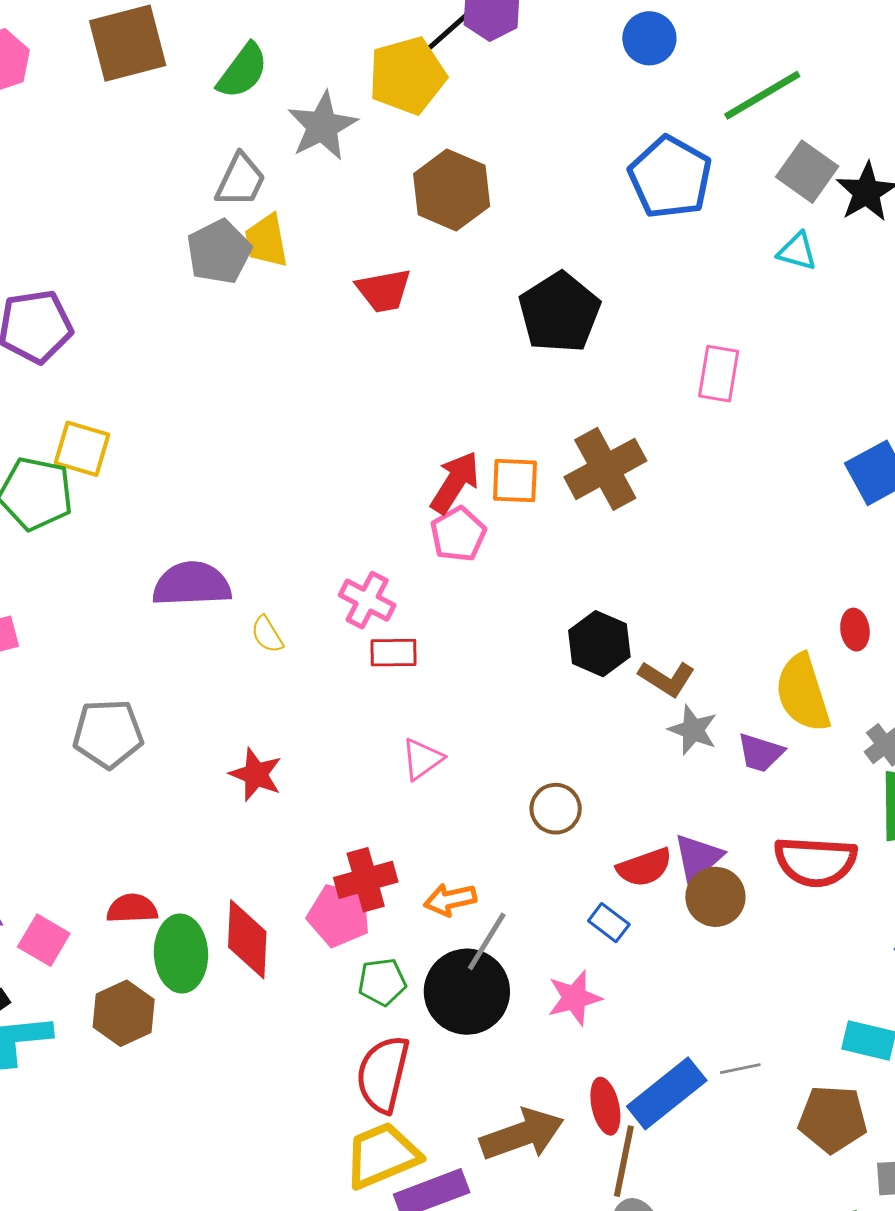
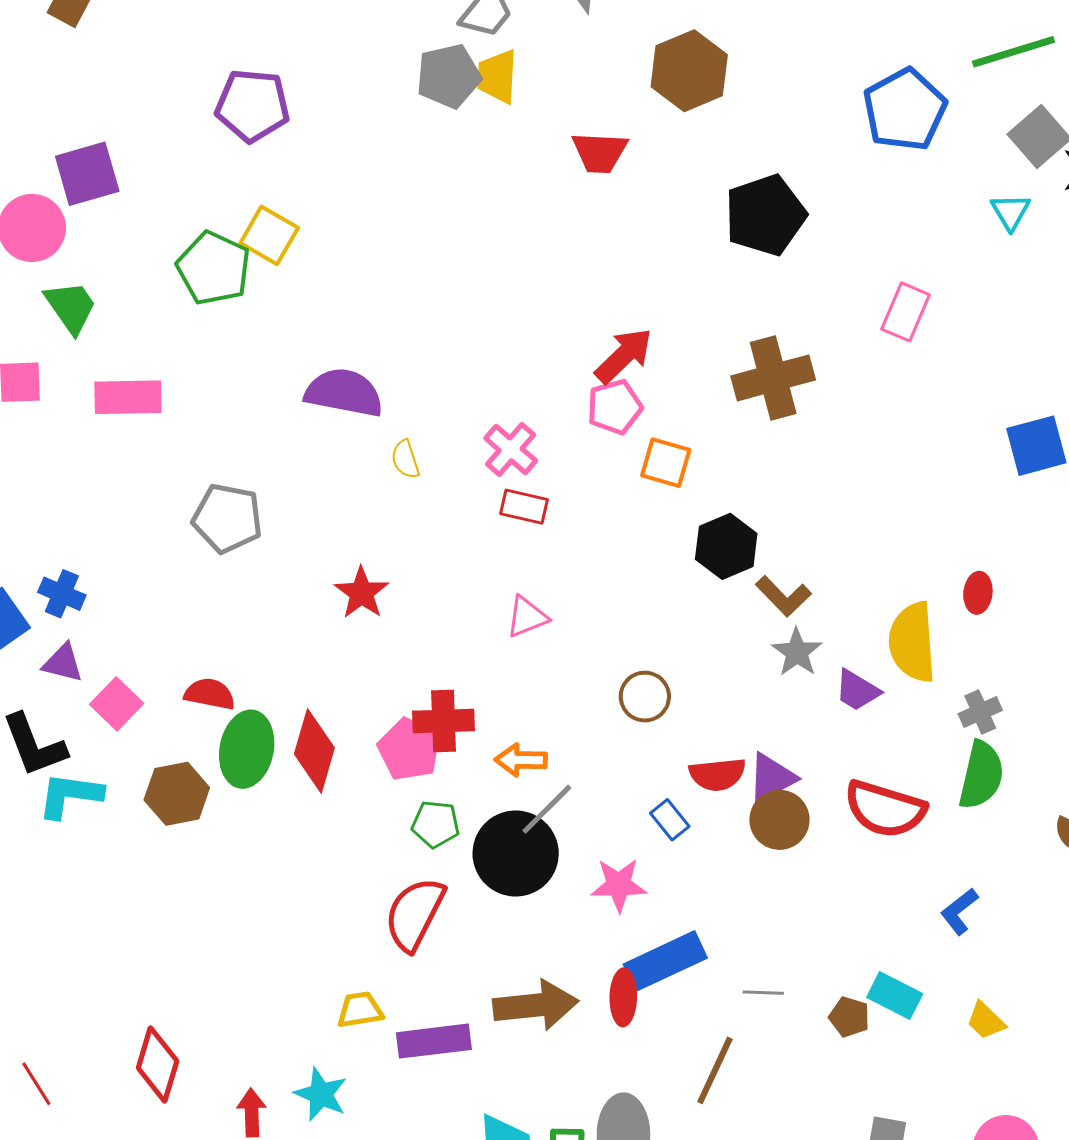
cyan triangle: (797, 251) -> (1011, 212), turned 30
orange square: (515, 481) -> (666, 463), moved
blue rectangle: (667, 1093) -> (665, 961), moved
brown pentagon: (833, 1119) -> (849, 1017), moved, size x0.6
yellow trapezoid: (382, 1155) -> (360, 1010), moved, size x0.6
brown line: (624, 1161) -> (715, 1070), moved

